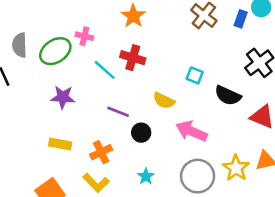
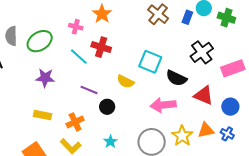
pink cross: (84, 36) -> (76, 27), moved
cyan square: (195, 75) -> (150, 62), size x1.6
pink arrow: (191, 131) -> (163, 105), moved, turned -30

